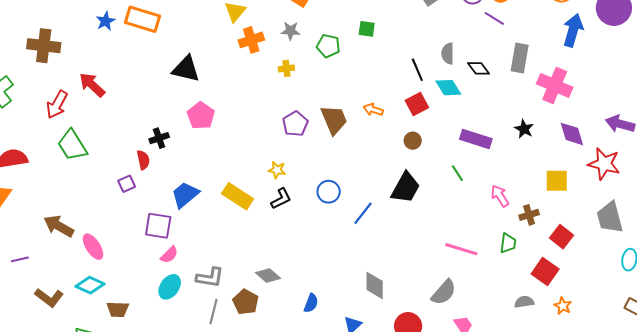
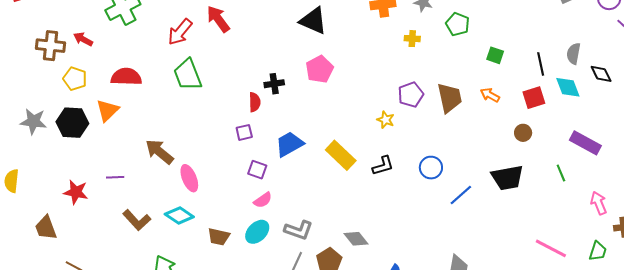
green square: (367, 29) -> (495, 55), moved
yellow star: (277, 170) -> (386, 120), moved
purple square: (127, 184) -> (244, 132), moved
black trapezoid: (406, 188) -> (507, 178), turned 40
purple square: (158, 226) -> (257, 170), size x0.7
brown trapezoid: (118, 309) -> (219, 237), moved

